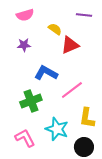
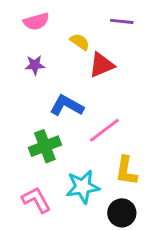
cyan star: (57, 129) -> (83, 187), turned -30

